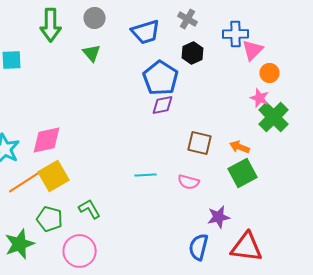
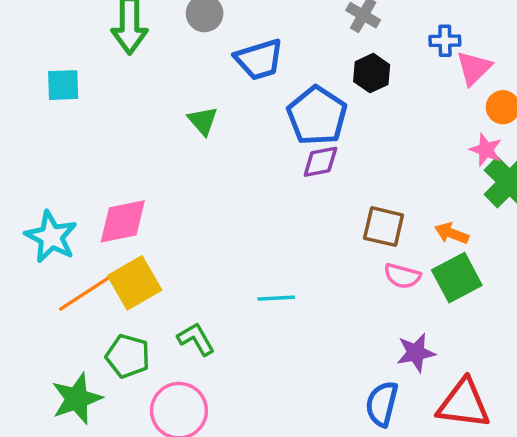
blue trapezoid: (146, 32) -> (259, 59), moved
blue cross: (236, 34) -> (445, 41), size x0.7
green triangle: (92, 53) -> (203, 121), moved
cyan line: (146, 175) -> (276, 298), moved
pink semicircle: (189, 182) -> (402, 276), moved

